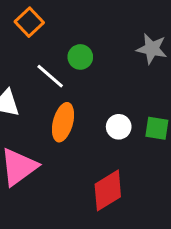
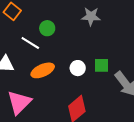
orange ellipse: (63, 122) -> (43, 70), turned 60

